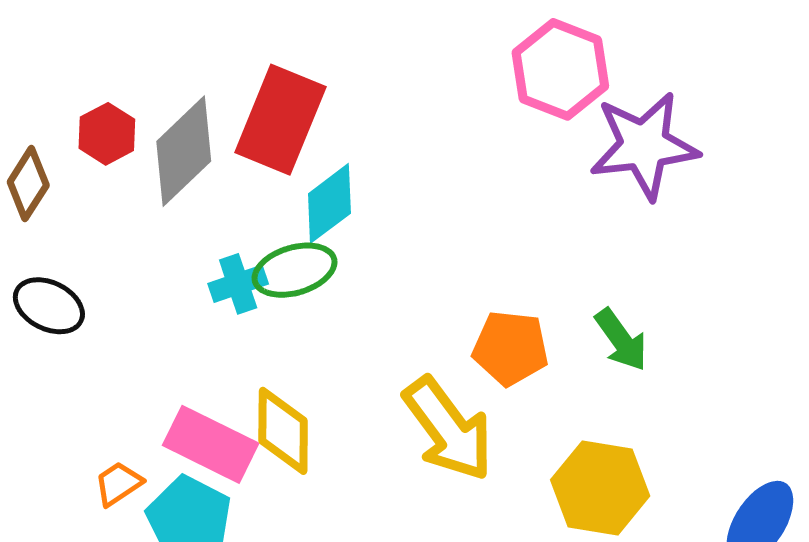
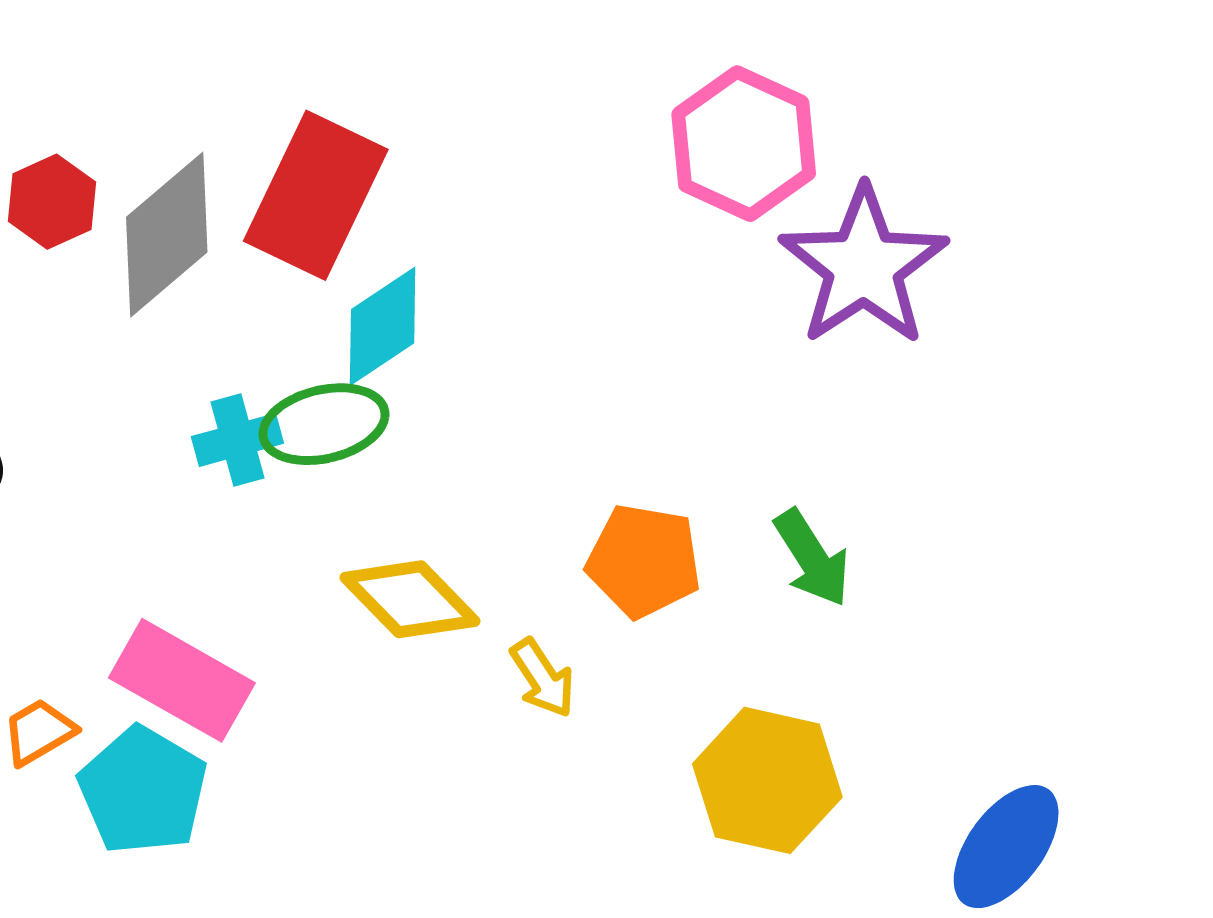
purple star: (644, 146) -> (864, 266), turned -30
yellow arrow: (448, 429) -> (543, 678), size x0.5
yellow diamond: (283, 431) -> (410, 599), moved, turned -48

